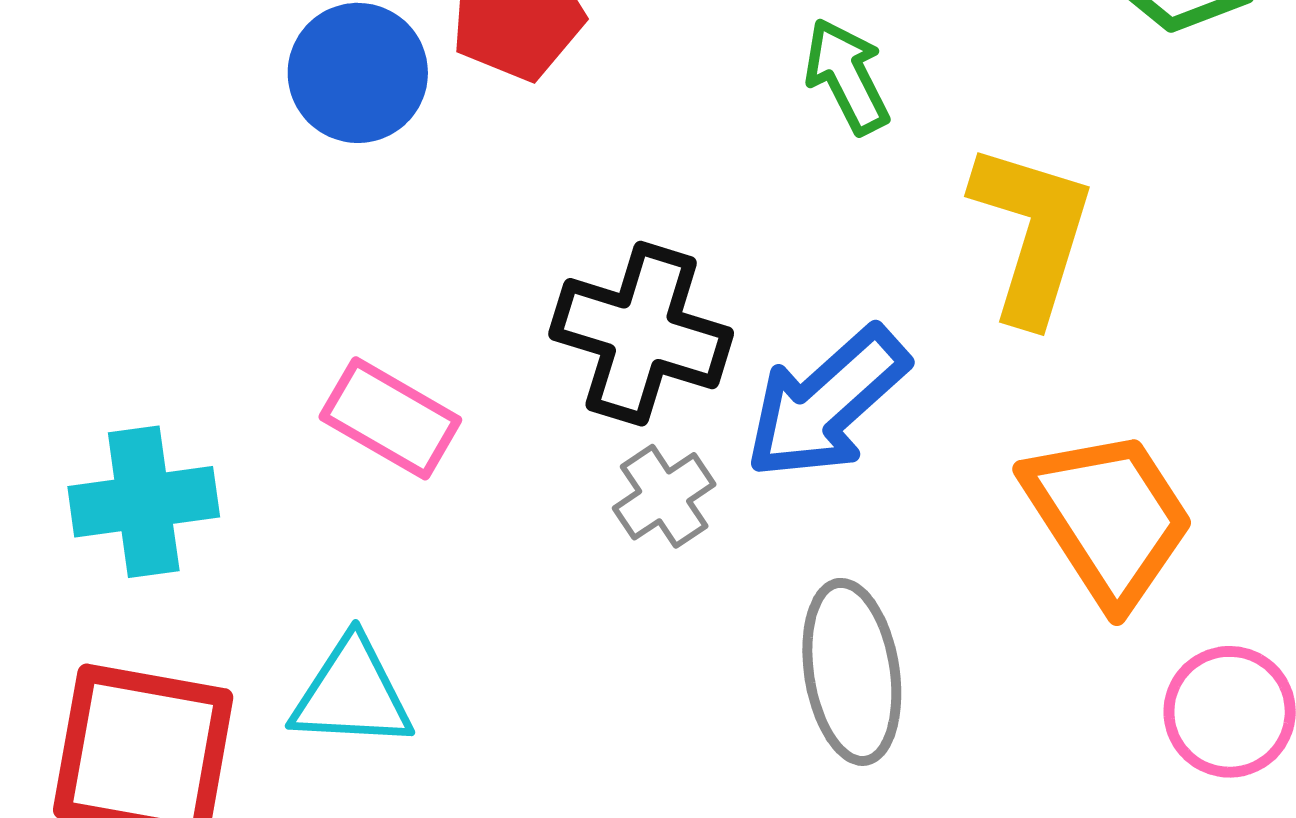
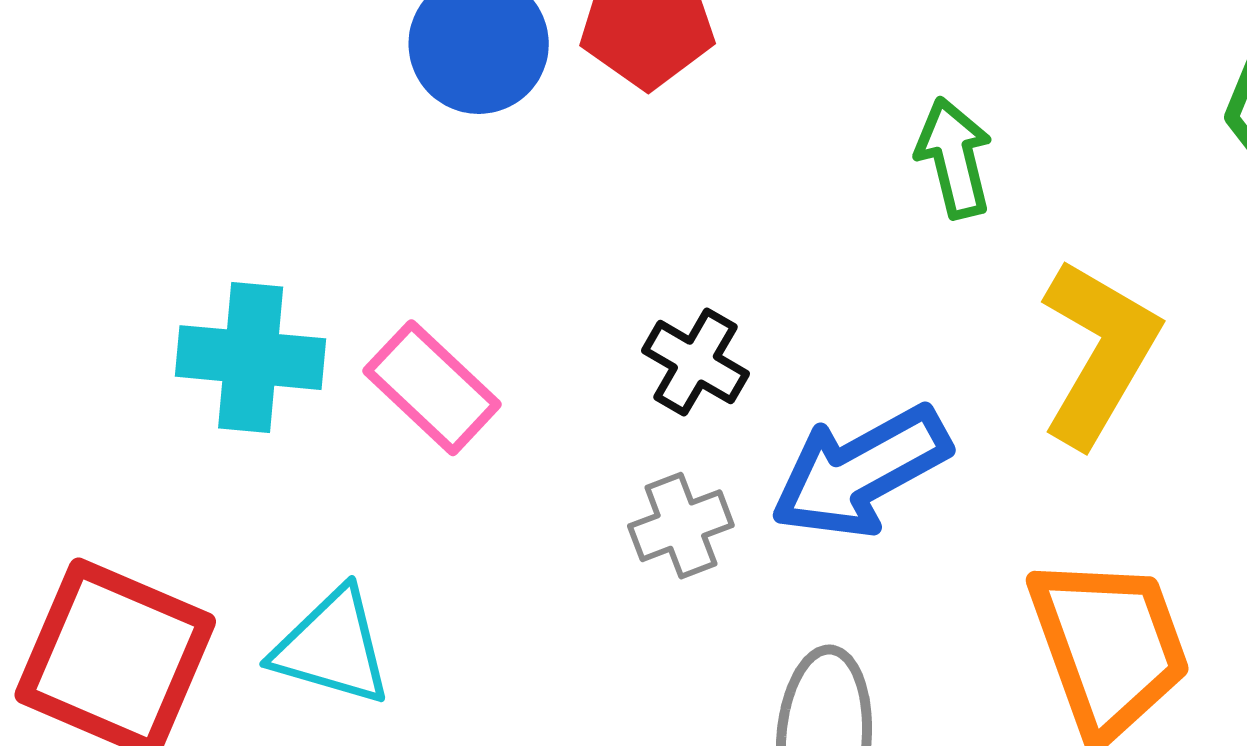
black cross: (641, 334) -> (695, 362), size x0.6
cyan cross: (144, 502) -> (251, 358), moved

